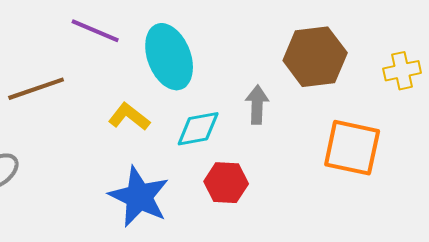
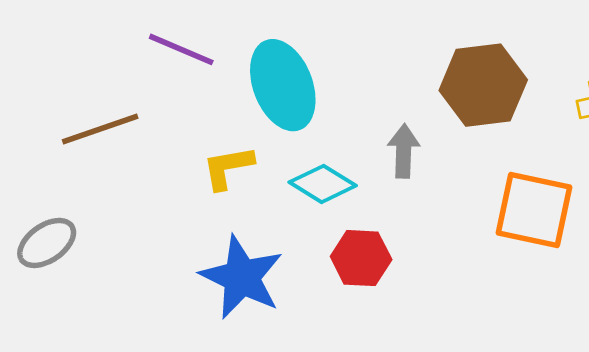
yellow L-shape: (129, 117) -> (228, 167), turned -48
cyan diamond: (198, 129) -> (323, 184), turned 42

